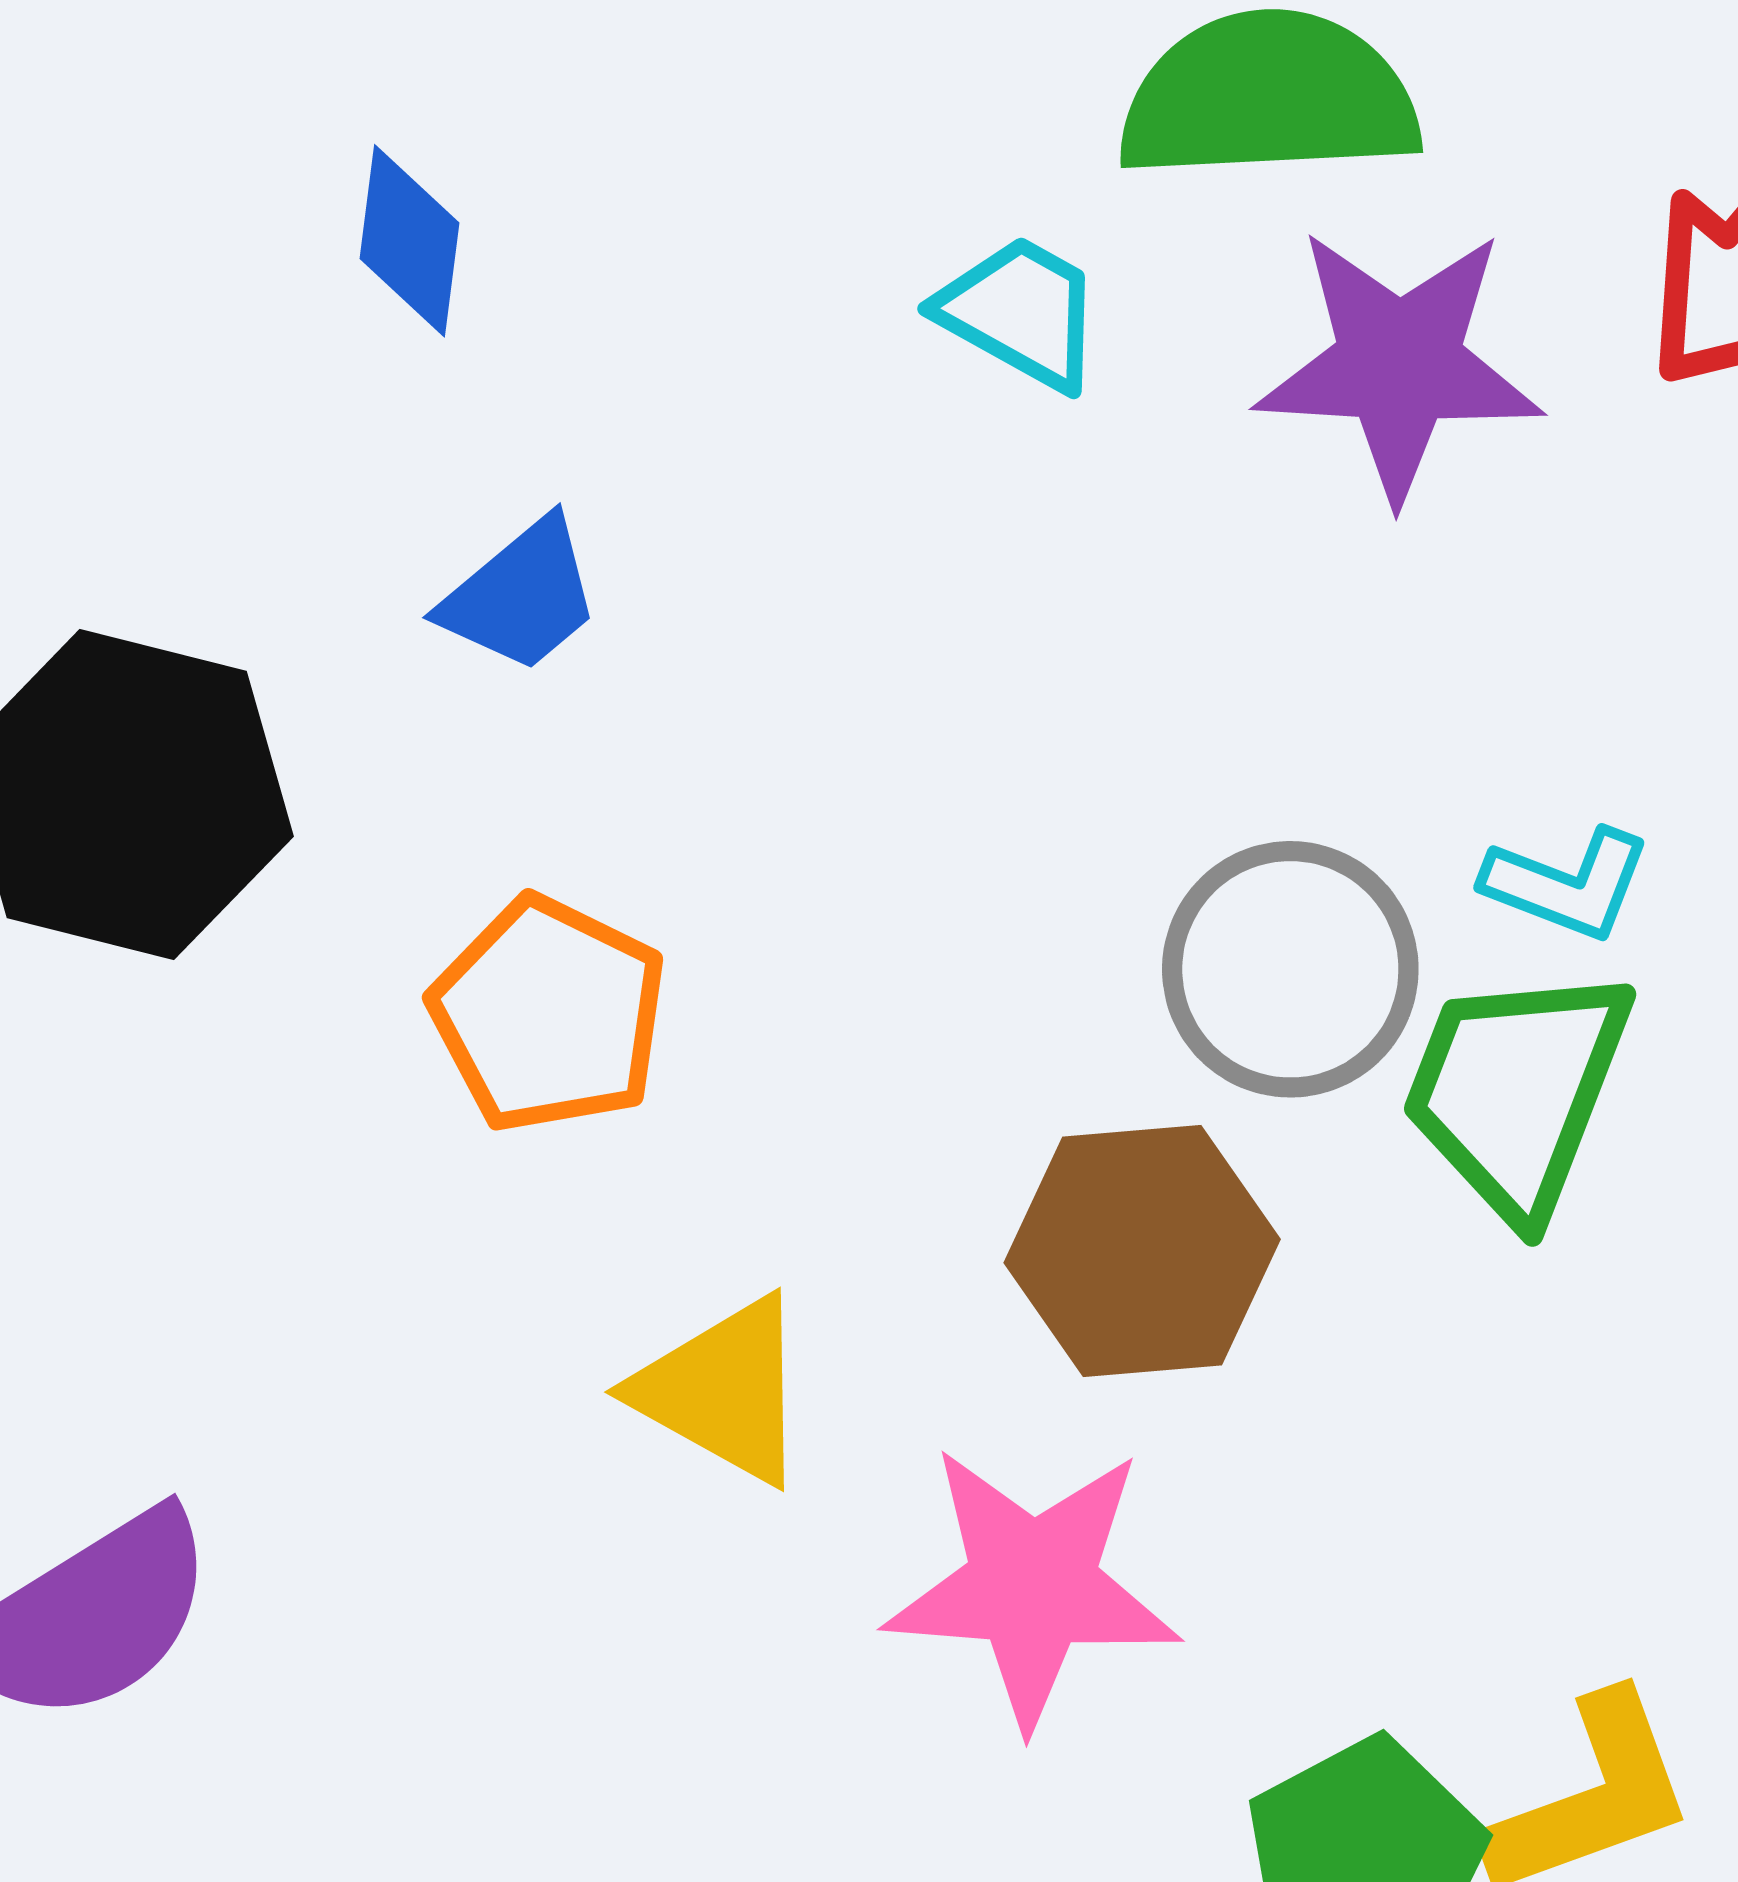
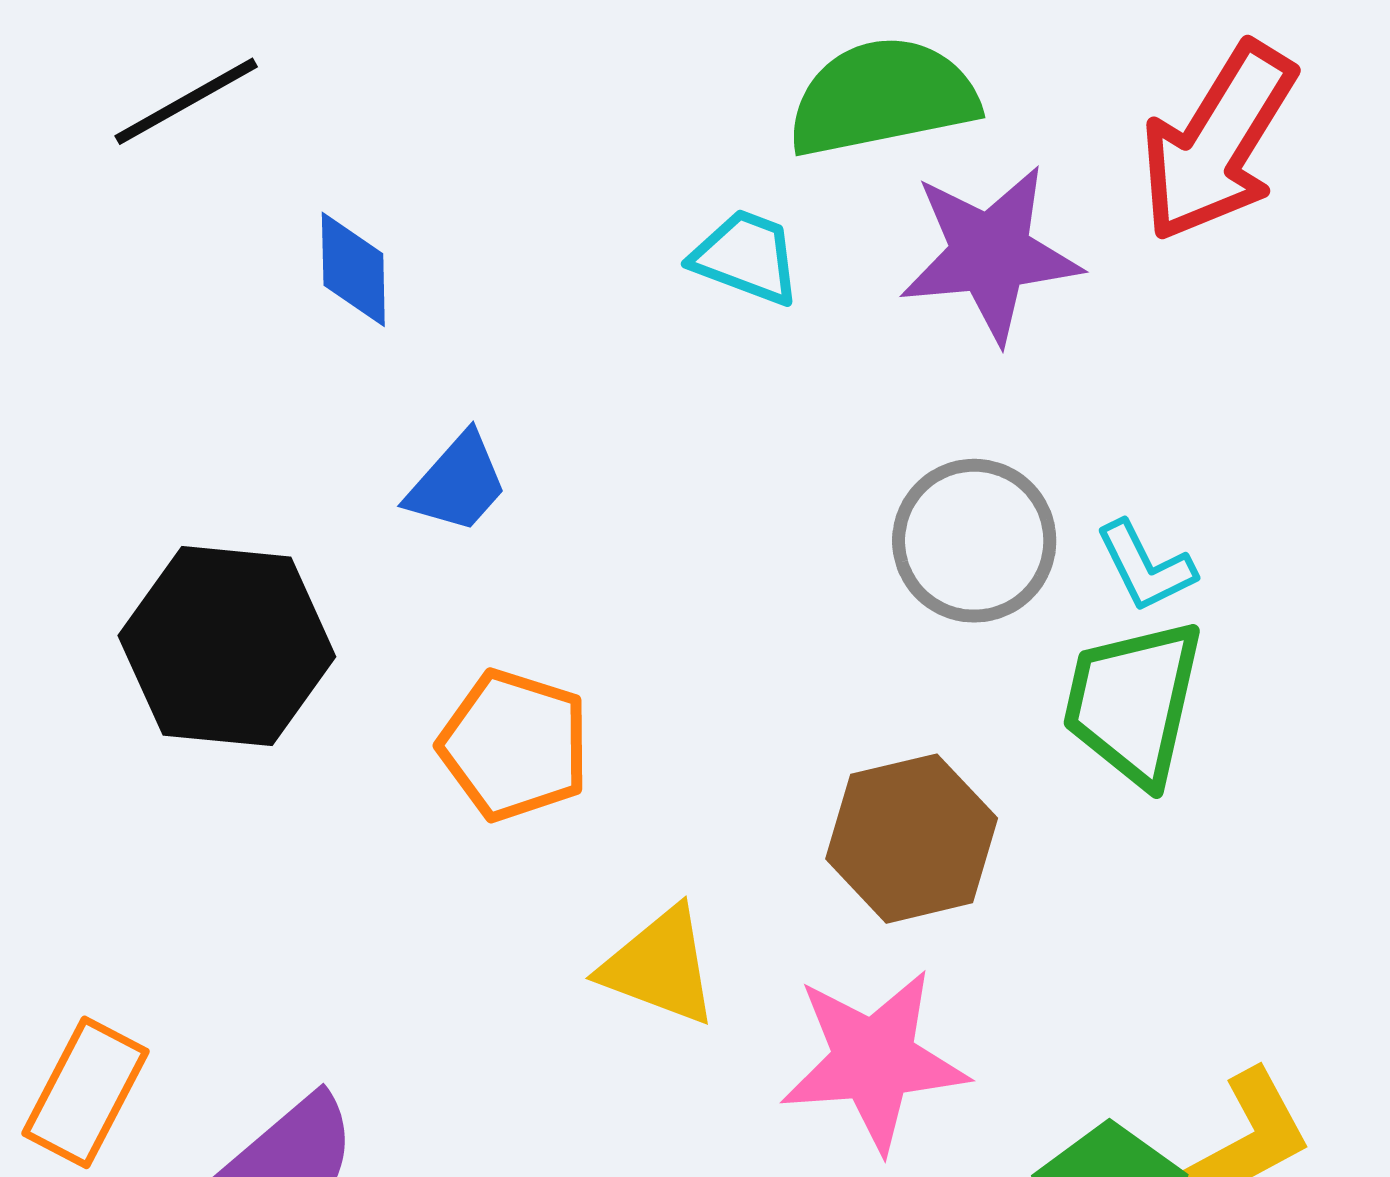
cyan L-shape: (1567, 884) -> (1145, 567), turned 51
gray circle: (1290, 969) -> (974, 541), moved

